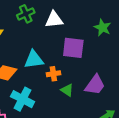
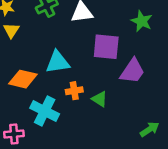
orange cross: (53, 74) -> (74, 91), moved
purple trapezoid: (95, 85) -> (132, 71), moved

